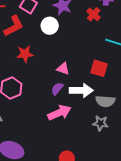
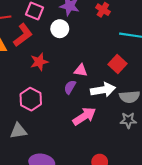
red square: (99, 68) -> (118, 64), turned 36
purple semicircle: (57, 89) -> (70, 87), moved

